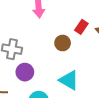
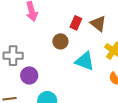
cyan triangle: (69, 80) -> (85, 61), moved

